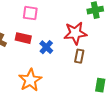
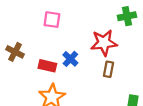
red rectangle: (23, 38) -> (47, 66), moved

